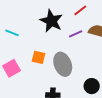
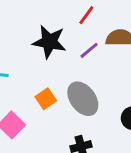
orange square: (38, 57) -> (46, 99), turned -32

